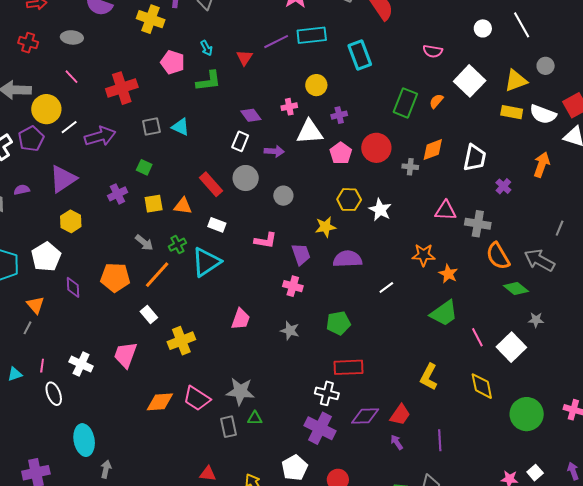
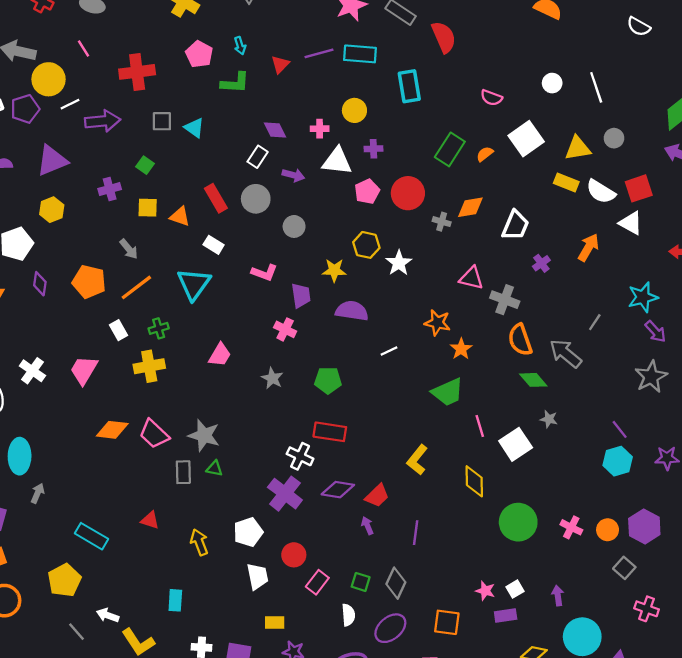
green cross: (177, 245) -> (159, 328), moved
cyan triangle: (206, 262) -> (194, 284), turned -32

